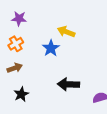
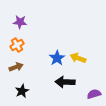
yellow arrow: (66, 32) -> (78, 58), moved
blue star: (51, 48) -> (57, 58), moved

